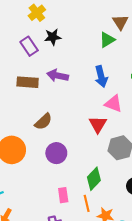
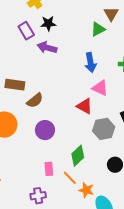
purple arrow: (58, 76) -> (47, 48), moved
brown rectangle: (28, 82) -> (15, 85), moved
red triangle: (98, 124) -> (85, 106), turned -36
orange line: (87, 203) -> (70, 178), turned -35

